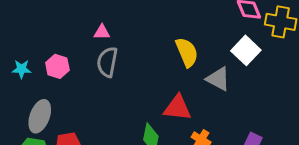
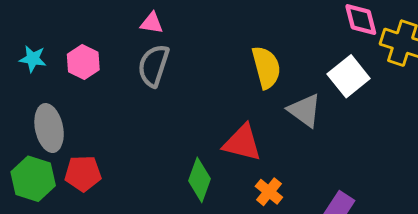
gray ellipse: (40, 116) -> (49, 128), turned -40

